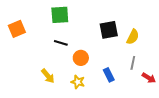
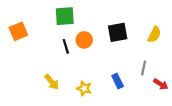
yellow semicircle: (133, 37) -> (154, 35), moved
black line: (61, 43) -> (66, 46), turned 56
orange circle: (81, 58) -> (84, 40), moved

